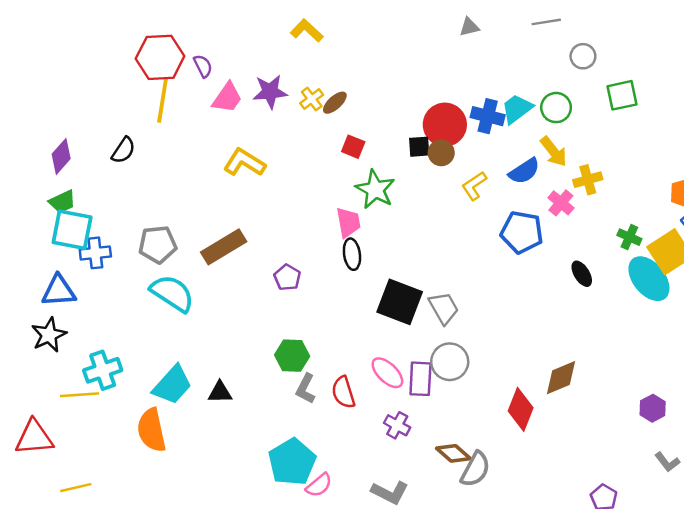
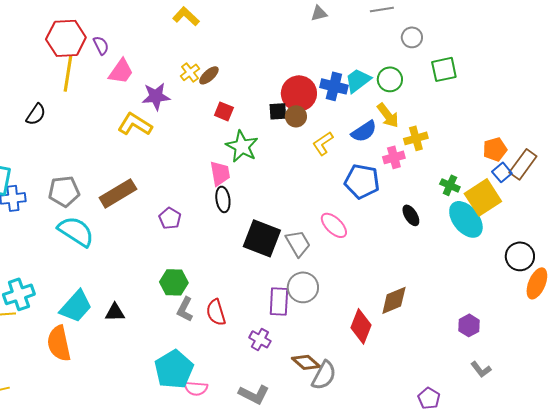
purple star: (270, 92) -> (156, 96), moved
pink cross: (561, 203) -> (394, 157), turned 35
pink ellipse: (387, 373) -> (334, 225), moved
pink semicircle: (319, 485) -> (196, 388), turned 45

